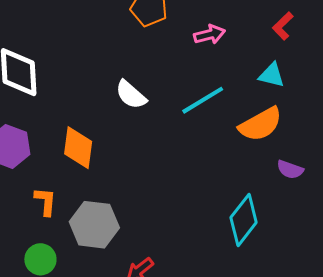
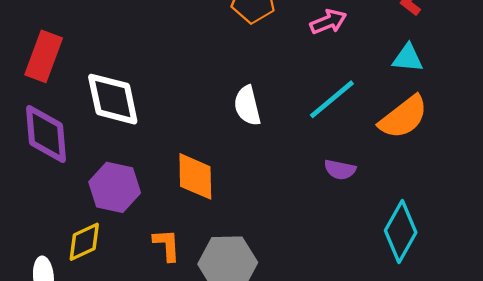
white semicircle: (131, 95) -> (247, 106), turned 44
purple semicircle: (290, 170) -> (340, 170), moved

